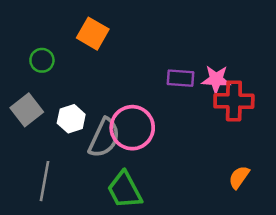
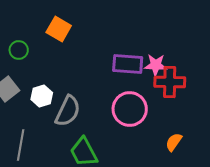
purple rectangle: (181, 78) -> (128, 64), size x1.4
pink circle: (132, 128) -> (130, 109), moved

